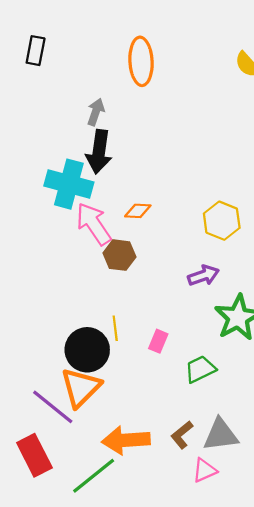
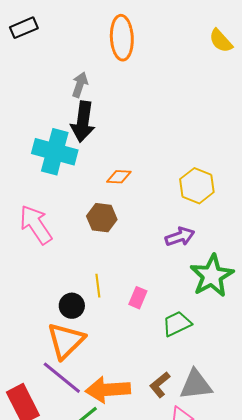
black rectangle: (36, 51) -> (24, 28), turned 56
pink arrow: (94, 224) -> (36, 225), moved
black circle: (87, 350) -> (72, 306), size x0.6
purple line: (53, 407) -> (62, 378), moved

